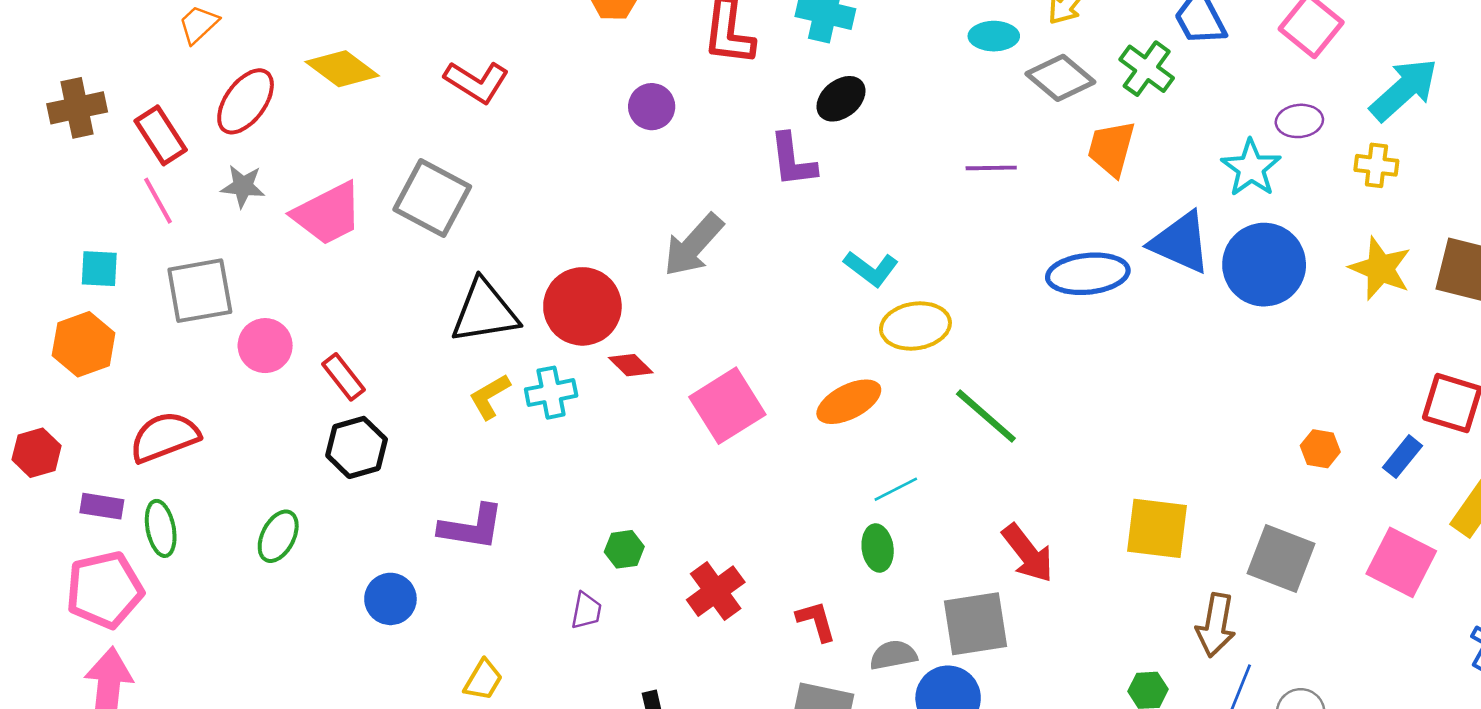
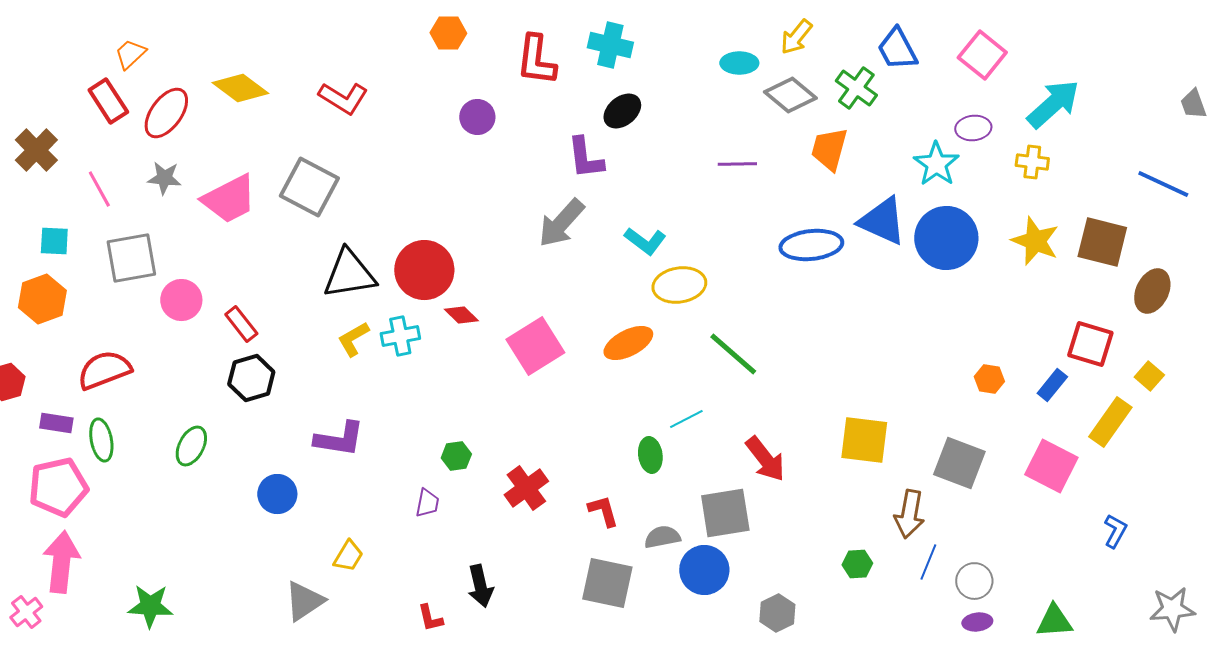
brown cross: (77, 108) -> (36, 150), moved, turned -33
red rectangle: (161, 135) -> (108, 101), moved
gray arrow: (693, 245) -> (561, 223), moved
cyan line: (896, 489) -> (686, 419), moved

